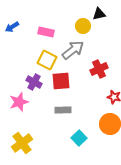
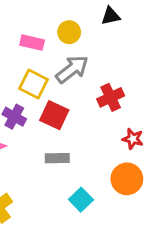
yellow circle: (83, 26) -> (69, 32), moved
red square: (61, 81) -> (54, 115), turned 30

